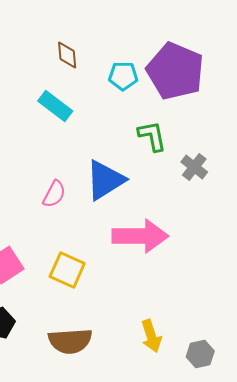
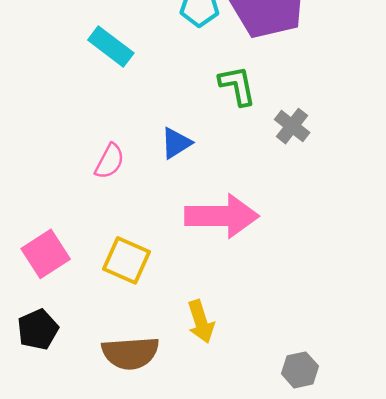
blue triangle: (105, 180) -> (176, 143), size x0.6
yellow arrow: (151, 336) -> (201, 322), moved

